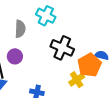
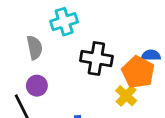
cyan cross: (46, 16) -> (64, 22), turned -30

